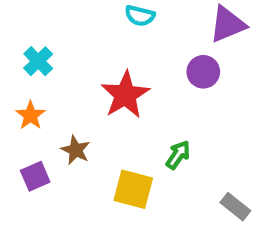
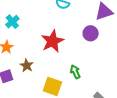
green arrow: (178, 155) -> (75, 72), turned -64

